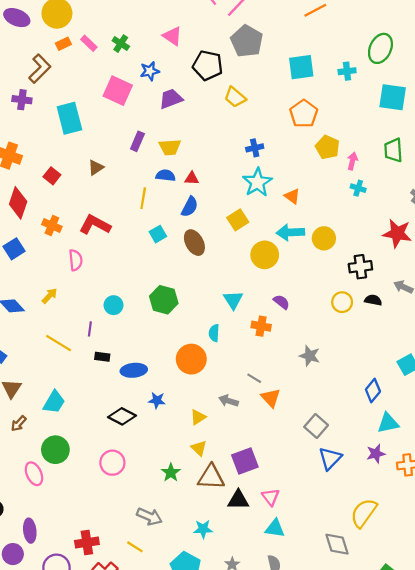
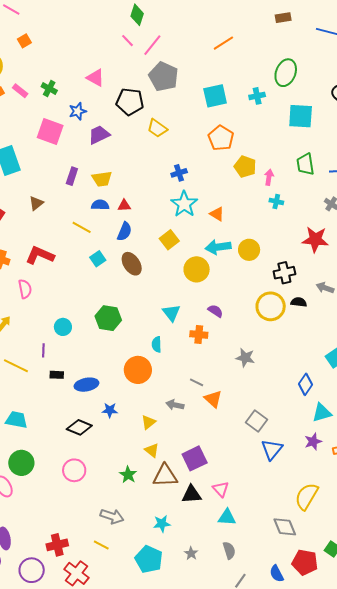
yellow line: (143, 198) -> (82, 227), turned -66
yellow circle: (342, 302) -> (271, 306), size x1.5
cyan trapezoid: (54, 402) -> (17, 420), turned -105

